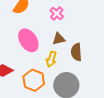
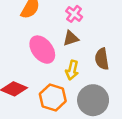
brown triangle: (59, 39) -> (71, 38), moved

